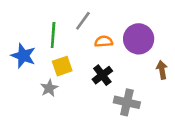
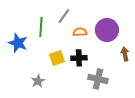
yellow square: (62, 66) -> (57, 58), moved
black cross: (102, 75) -> (79, 58), turned 35
gray star: (49, 88) -> (38, 81), moved

